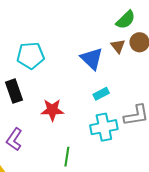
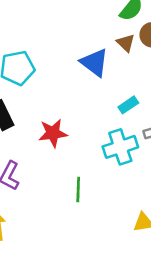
cyan rectangle: (101, 94) -> (128, 105), moved

